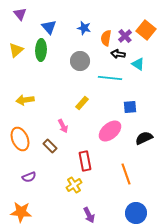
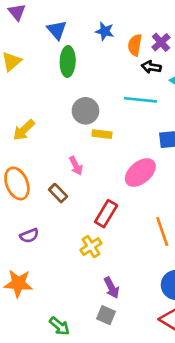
green ellipse: (41, 50) -> (68, 61), moved
gray circle: (80, 61) -> (85, 111), moved
yellow arrow: (25, 100) -> (24, 130), turned -36
yellow rectangle: (82, 103) -> (102, 134), turned 56
red rectangle: (85, 161) -> (106, 214), turned 42

